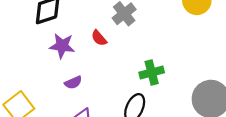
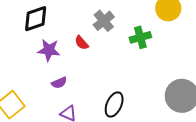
green cross: (152, 73) -> (140, 37), moved

